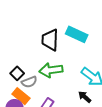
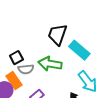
cyan rectangle: (77, 34) -> (79, 50), moved

